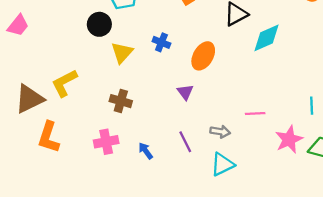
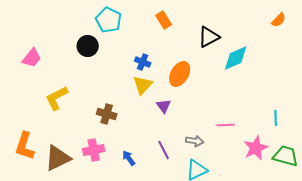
pink trapezoid: (18, 25) -> (32, 58), moved
yellow triangle: (122, 53) -> (143, 85), moved
brown triangle: (29, 99) -> (58, 158), moved
orange L-shape: (49, 137) -> (25, 146), moved

